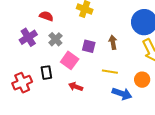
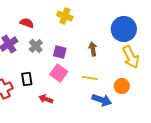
purple square: (89, 46) -> (60, 52), moved
pink square: (70, 60) -> (59, 73), moved
red arrow: (76, 87) -> (46, 99), moved

